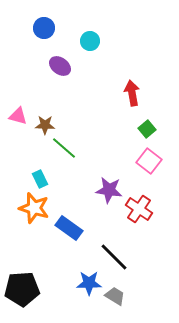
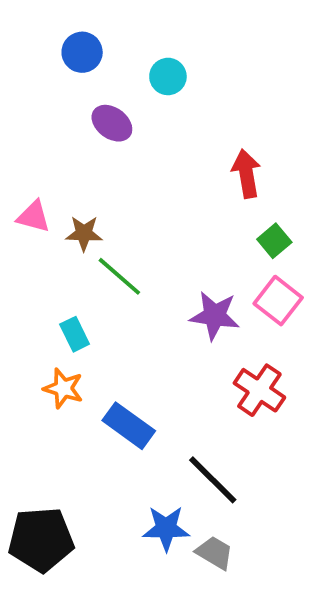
purple star: (109, 190) -> (215, 316), moved
orange star: (34, 208) -> (63, 388), size x0.7

